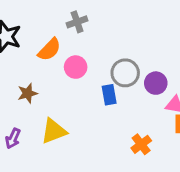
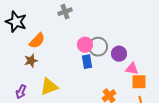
orange semicircle: (49, 50) -> (37, 41), moved
pink circle: (76, 67) -> (85, 45), moved

